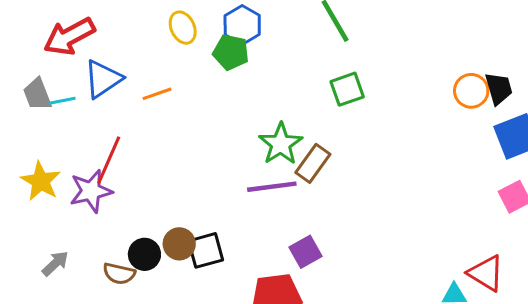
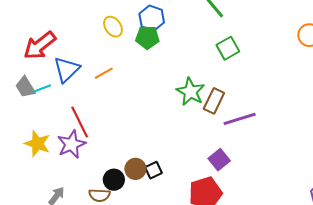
red line: (109, 160) -> (80, 122), turned -40
purple line: (272, 187) -> (240, 119), moved
black square: (206, 250) -> (154, 170), size x0.7

